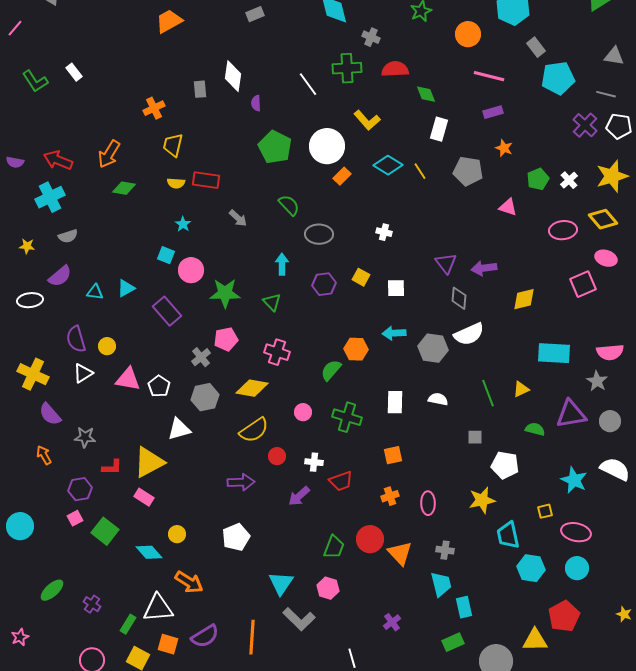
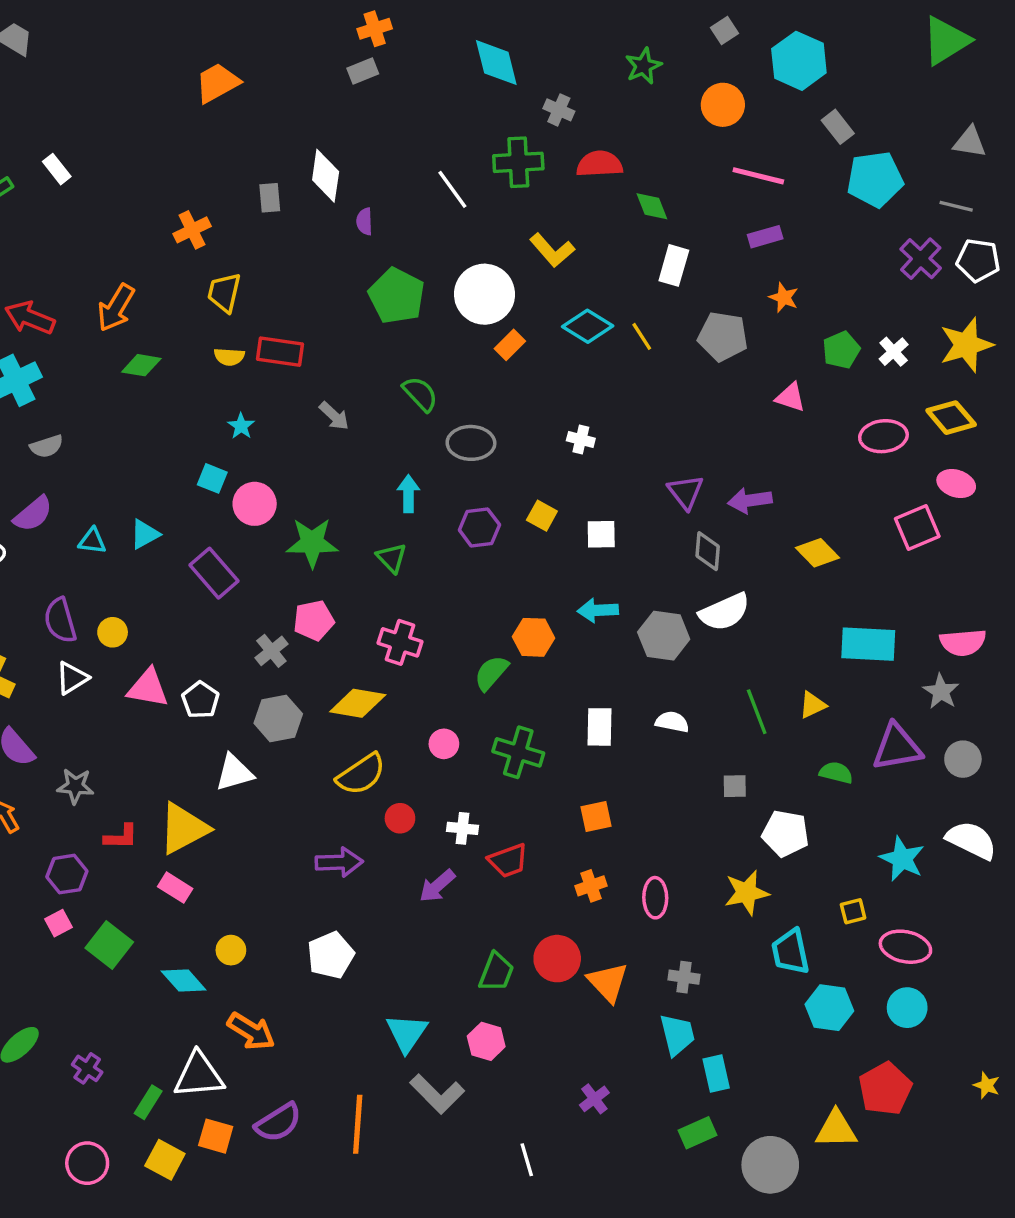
yellow diamond: (524, 299) -> (818, 553), turned 60

